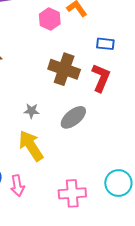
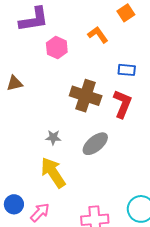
pink hexagon: (50, 19) -> (57, 48), moved
pink arrow: (17, 186) -> (40, 212), turned -125

